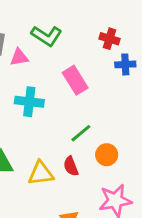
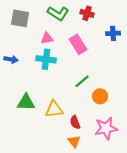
red cross: (110, 39) -> (87, 13), moved
pink triangle: (19, 57) -> (47, 38), moved
red semicircle: (71, 166) -> (75, 122), moved

